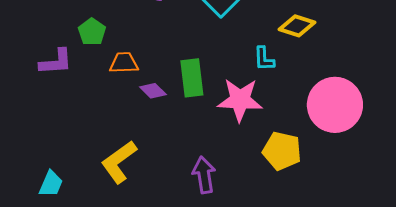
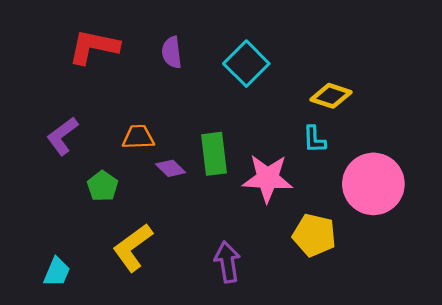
green pentagon: (92, 32) -> (103, 186), moved
cyan L-shape: (264, 59) -> (314, 139), moved
purple L-shape: (56, 62) -> (62, 136), turned 147

